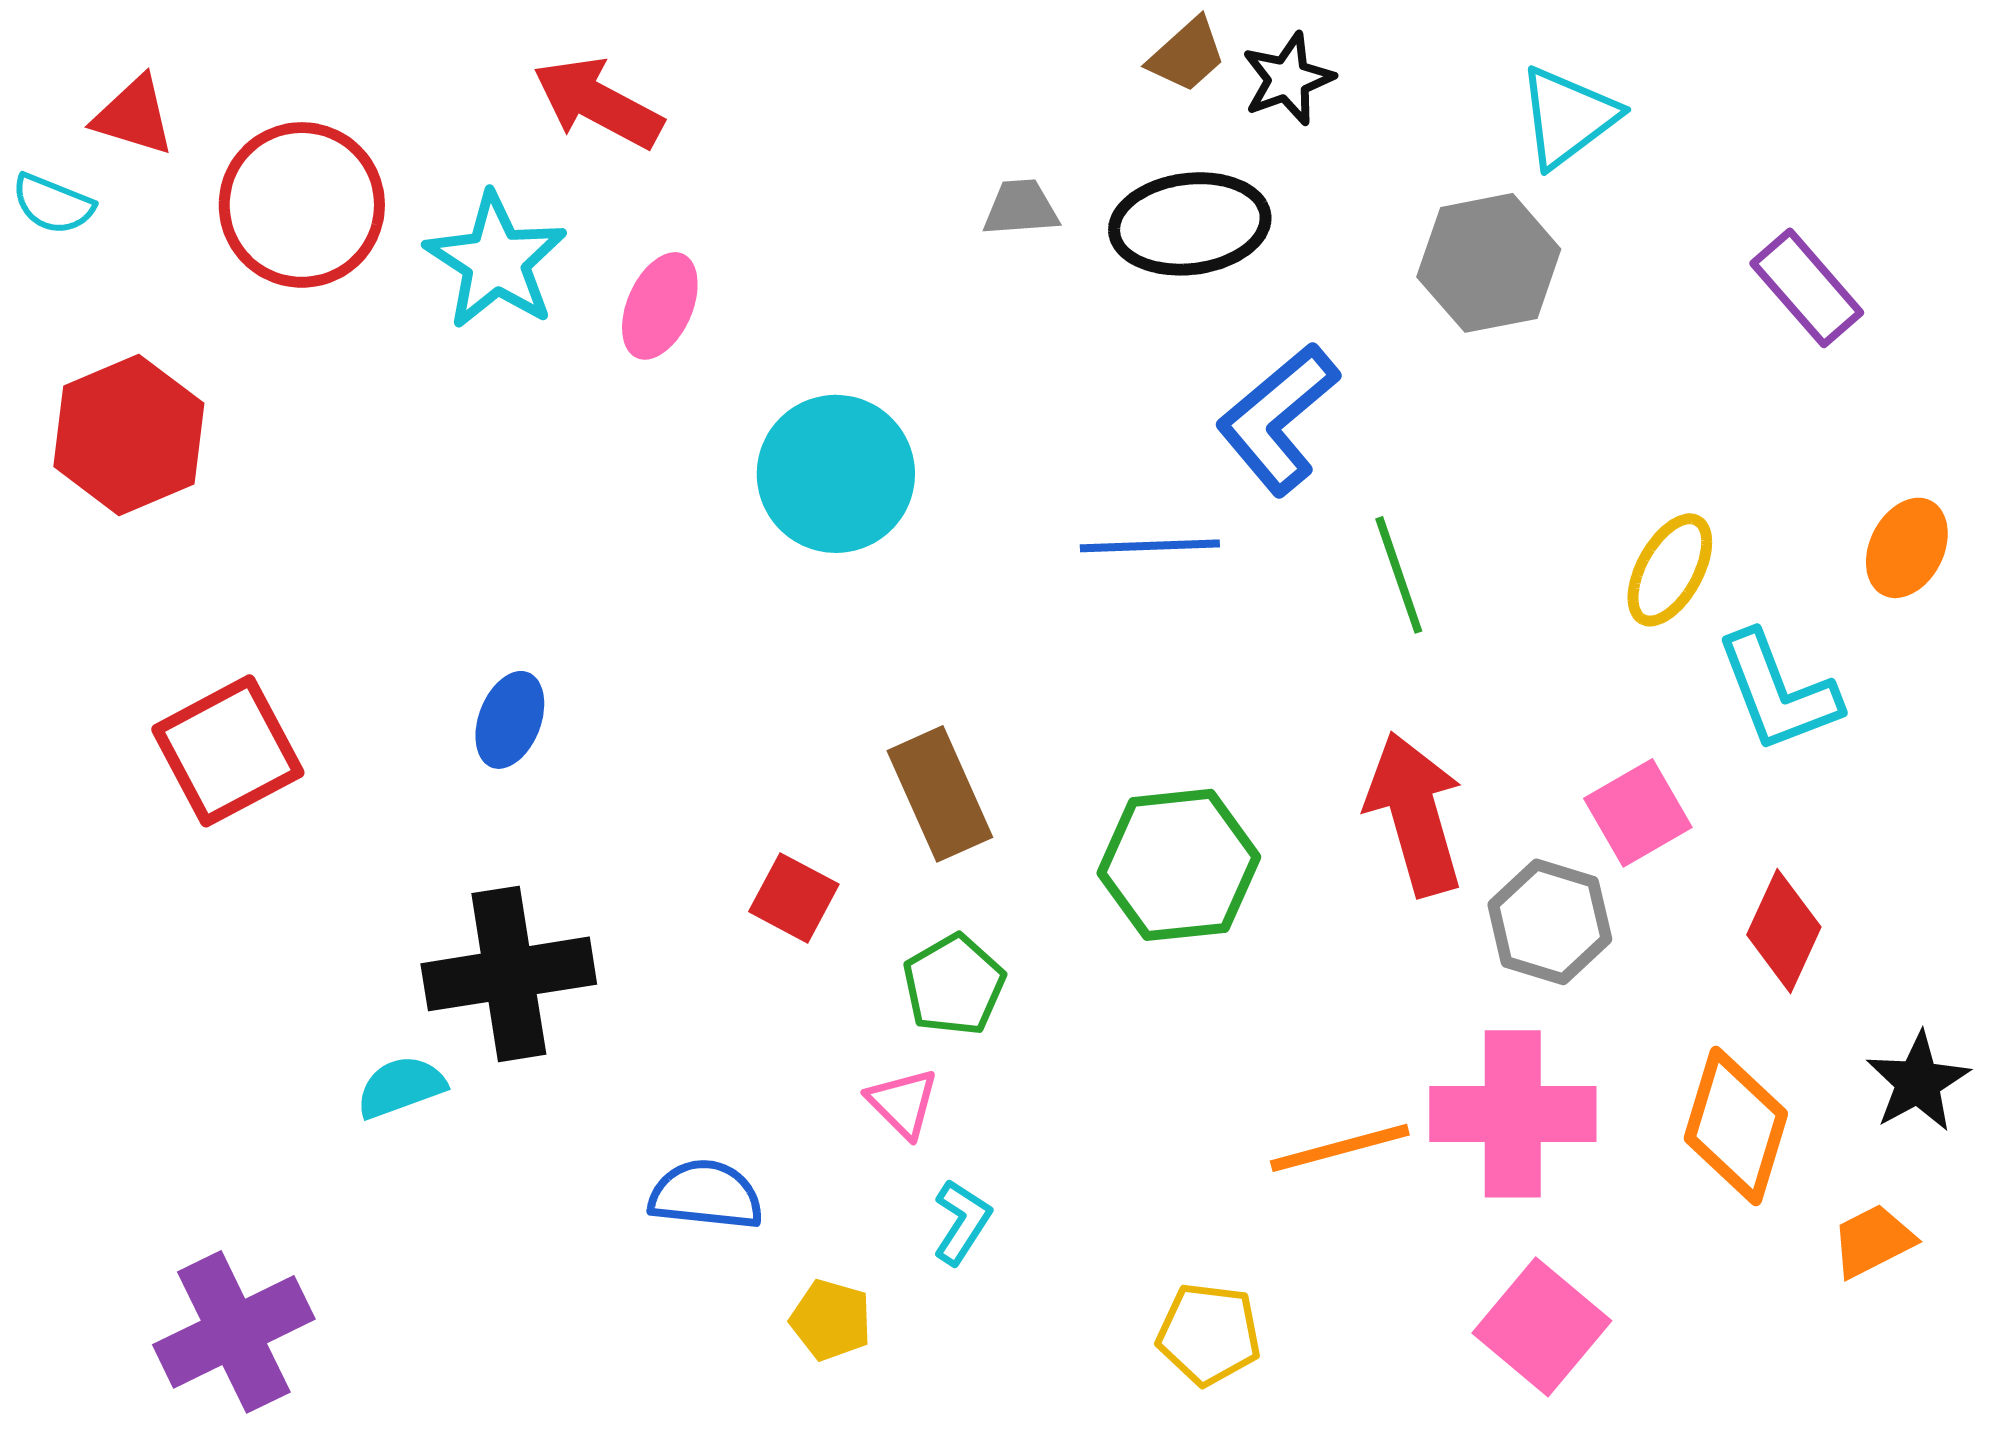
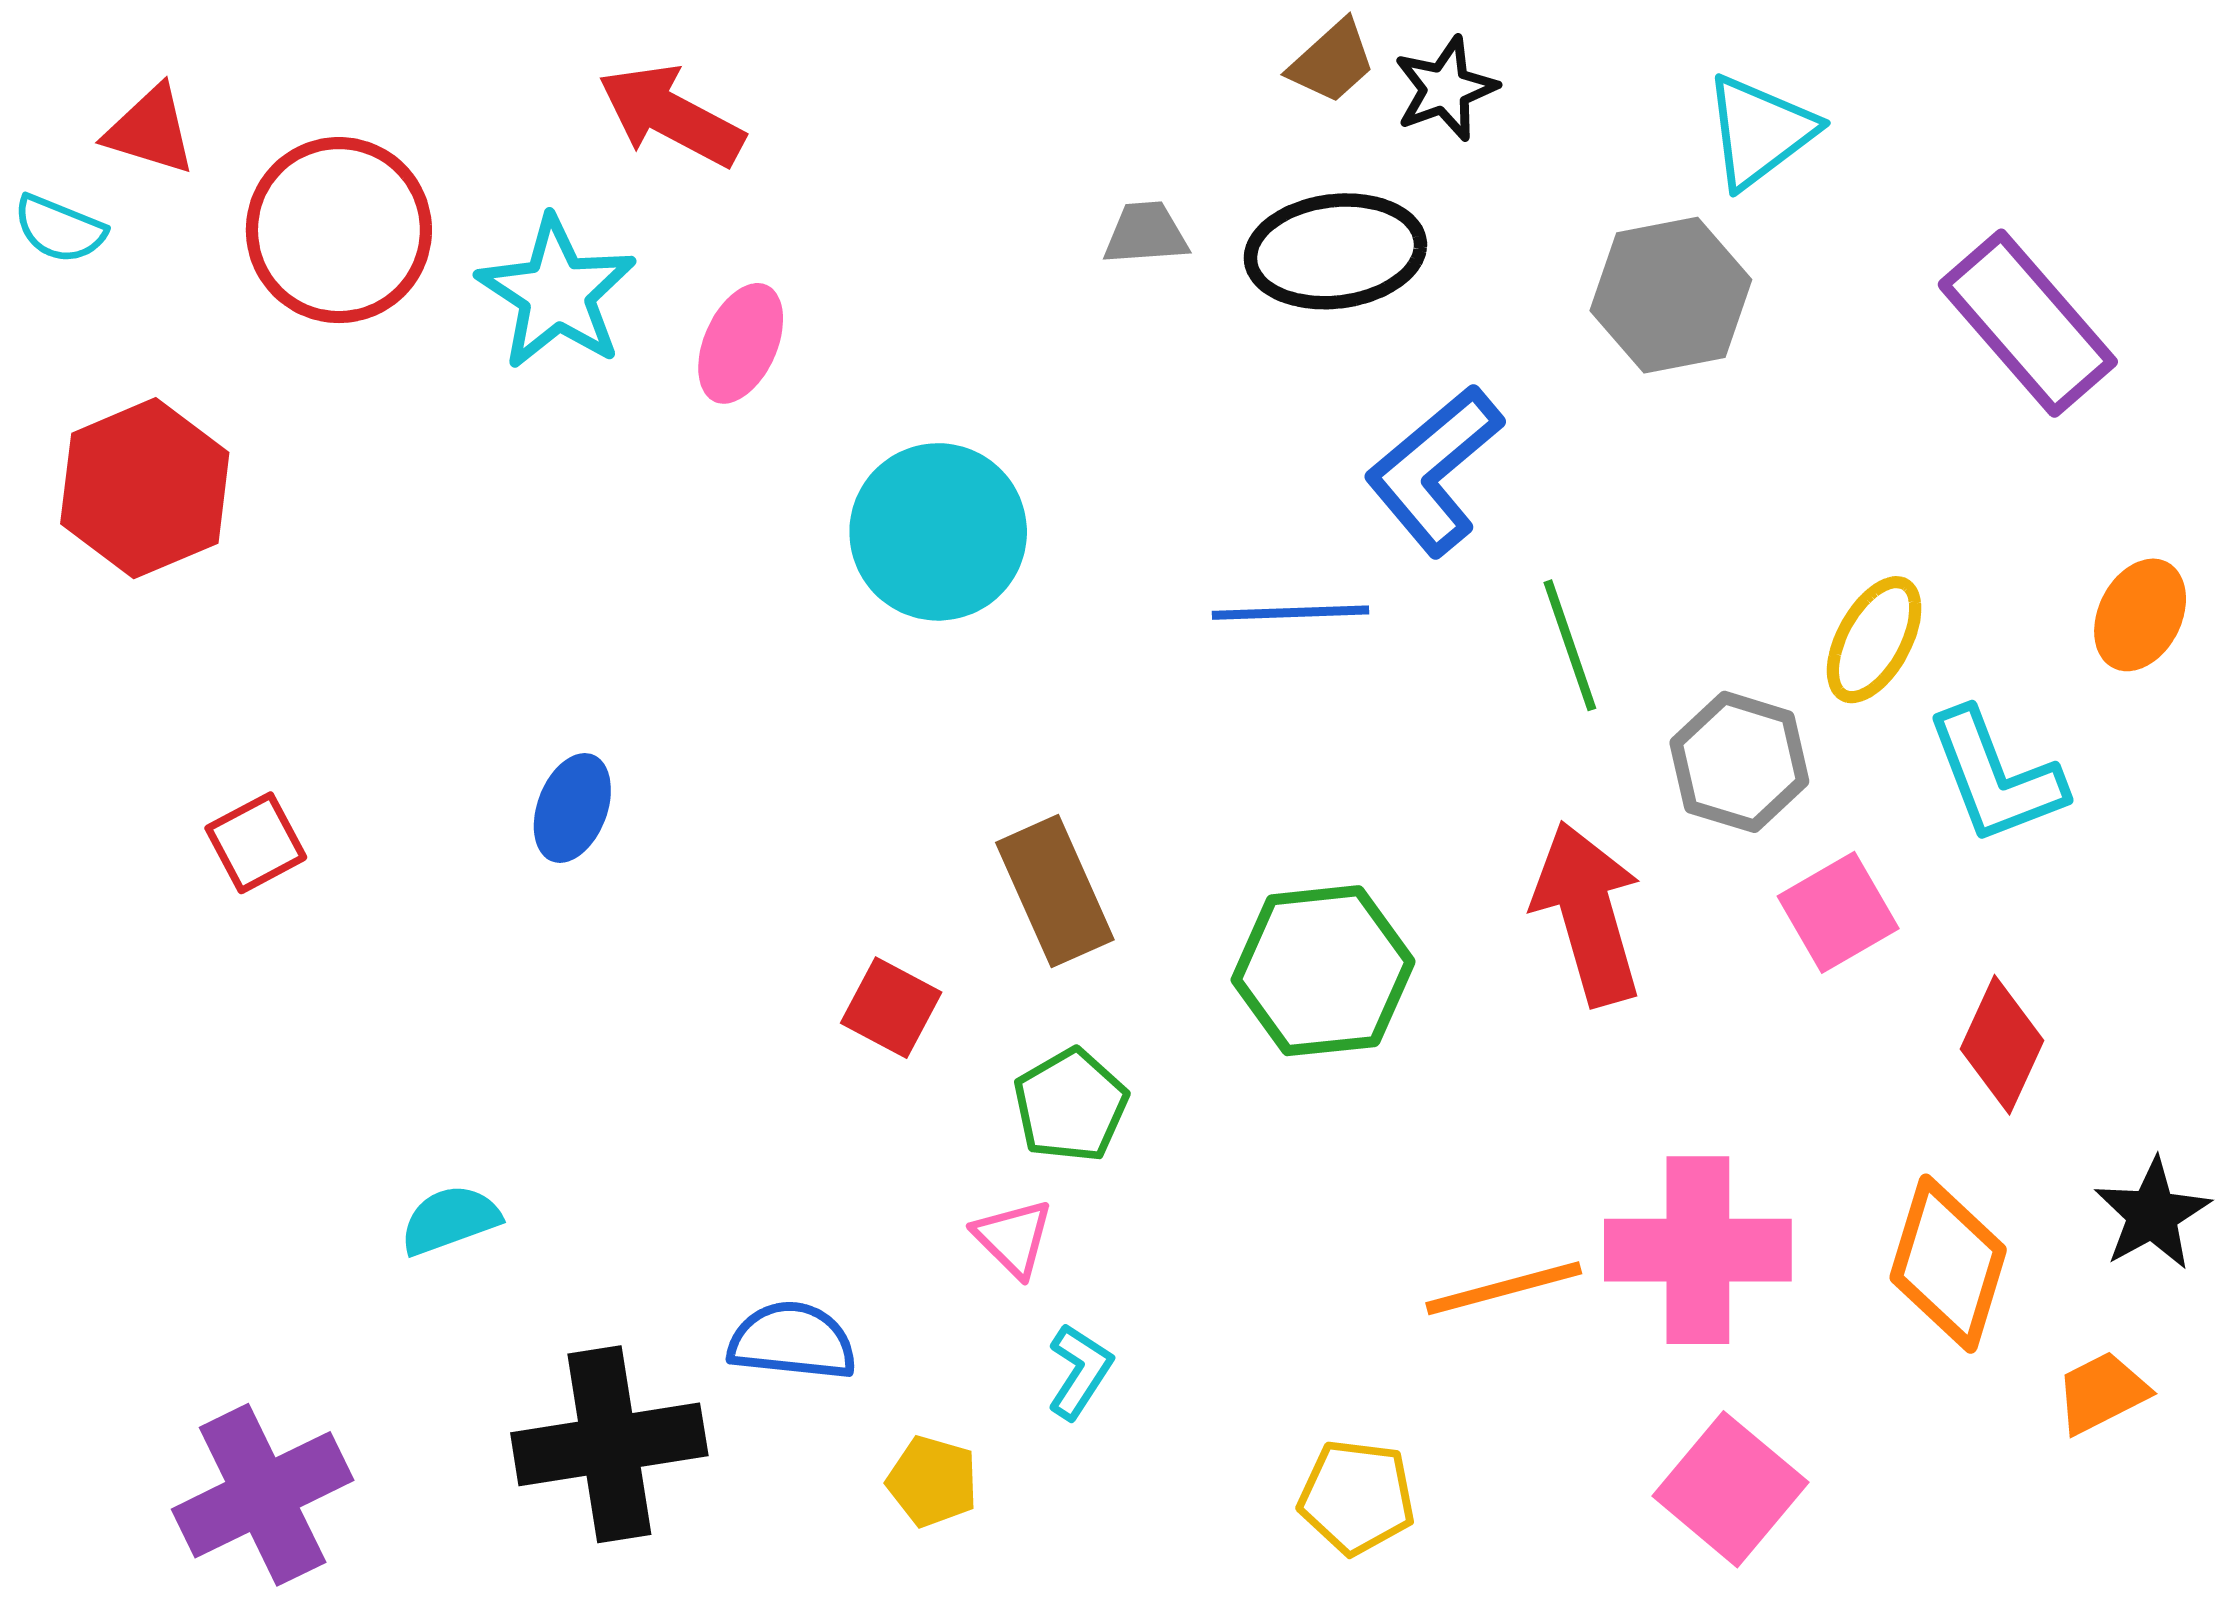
purple rectangle: (1807, 288) -> (2028, 323), size x1.4
red square: (228, 751) -> (256, 843), size x0.6
gray hexagon: (1550, 922) -> (1739, 762), moved
black cross: (509, 974) -> (609, 1444), moved

